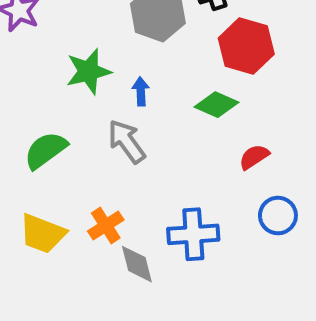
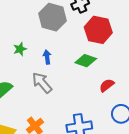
green star: (88, 71) -> (20, 49), size x0.6

